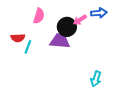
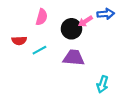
purple trapezoid: (60, 41) -> (74, 58), moved
cyan line: (28, 47) -> (39, 50), moved, turned 40

